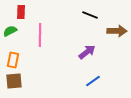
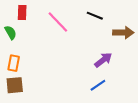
green semicircle: (10, 31) -> (11, 33), turned 88
pink line: (40, 35) -> (58, 22), moved, turned -45
purple arrow: (87, 52) -> (103, 60), moved

